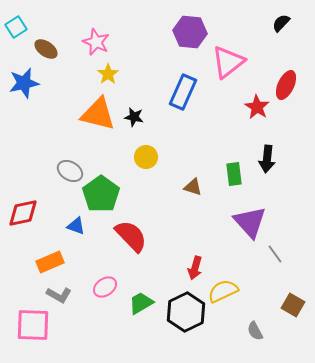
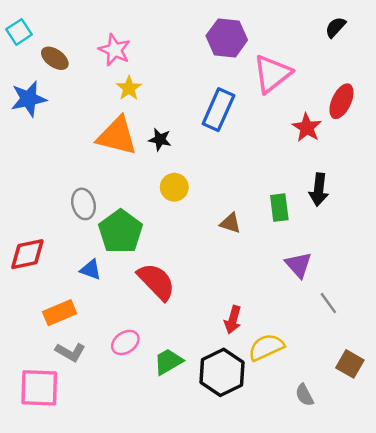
gray ellipse: (70, 171) -> (83, 204), turned 45
purple triangle: (250, 222) -> (298, 265), size x0.7

